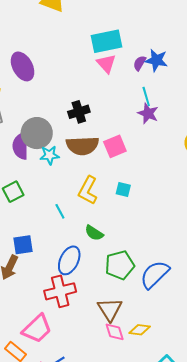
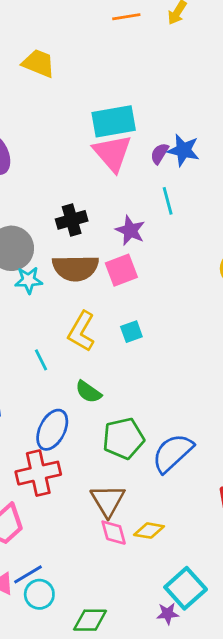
pink triangle: (106, 64) -> (112, 153), size x1.4
purple star: (148, 113) -> (130, 230), moved
cyan square: (123, 190) -> (131, 332), turned -35

